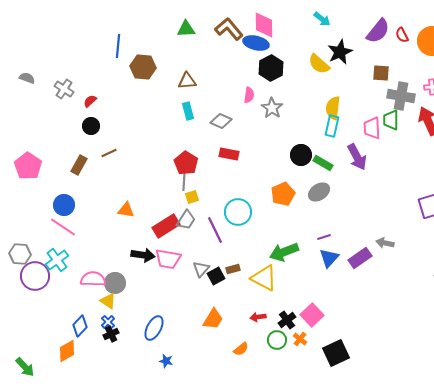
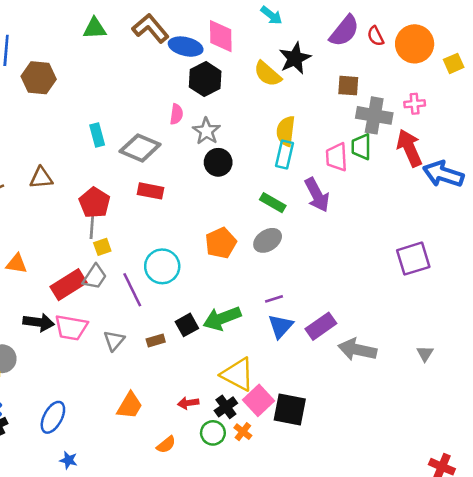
pink diamond: (264, 25) -> (221, 36), moved
brown triangle: (187, 81) -> (41, 178), moved
gray diamond: (221, 121) -> (140, 148), size x1.4
black circle: (301, 155) -> (218, 162), moved
gray arrow: (385, 243) -> (357, 350), moved, size x1.6
black square: (216, 276) -> (187, 325), moved
yellow triangle: (264, 278) -> (238, 374), moved
black square: (336, 353) -> (290, 409), moved, turned 36

